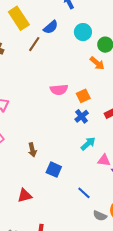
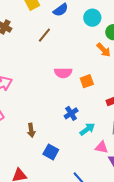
brown line: (34, 44) -> (44, 35), moved
blue cross: (82, 116) -> (71, 113), moved

